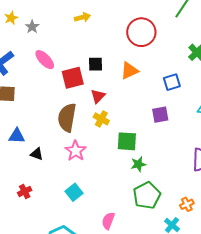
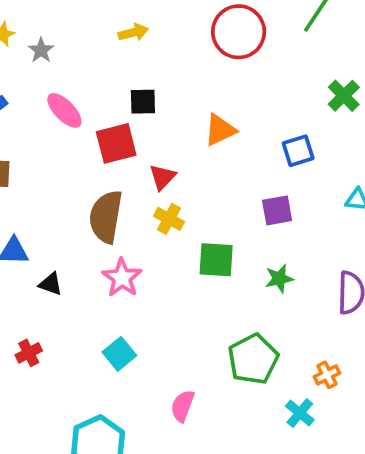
red circle: (141, 32) -> (239, 32), moved
black square: (96, 64) -> (143, 102), moved
green star: (138, 164) -> (279, 279), moved

